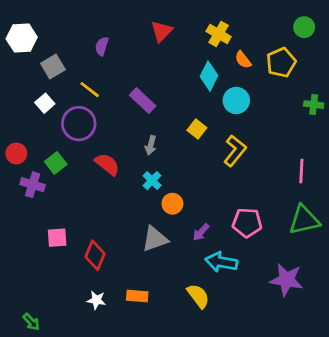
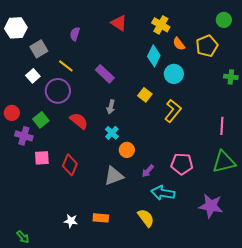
red triangle: (162, 31) -> (119, 23), turned -42
pink square: (57, 238) -> (42, 158), moved
red diamond: (95, 255) -> (70, 165), moved

